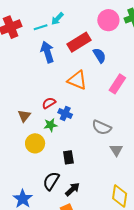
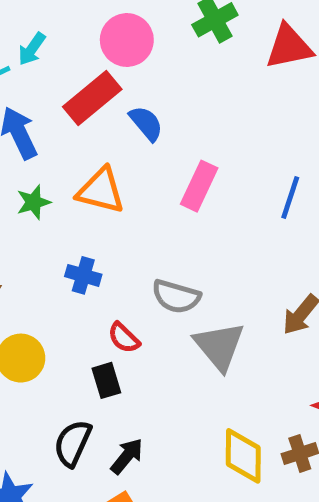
pink circle: (108, 20) -> (127, 40), moved
red semicircle: (49, 103) -> (124, 338), moved, turned -96
green star: (50, 125) -> (33, 202), moved
gray triangle: (116, 150) -> (219, 346), size x1.6

